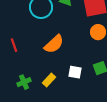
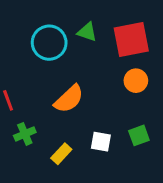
green cross: (24, 82) -> (25, 134), moved

